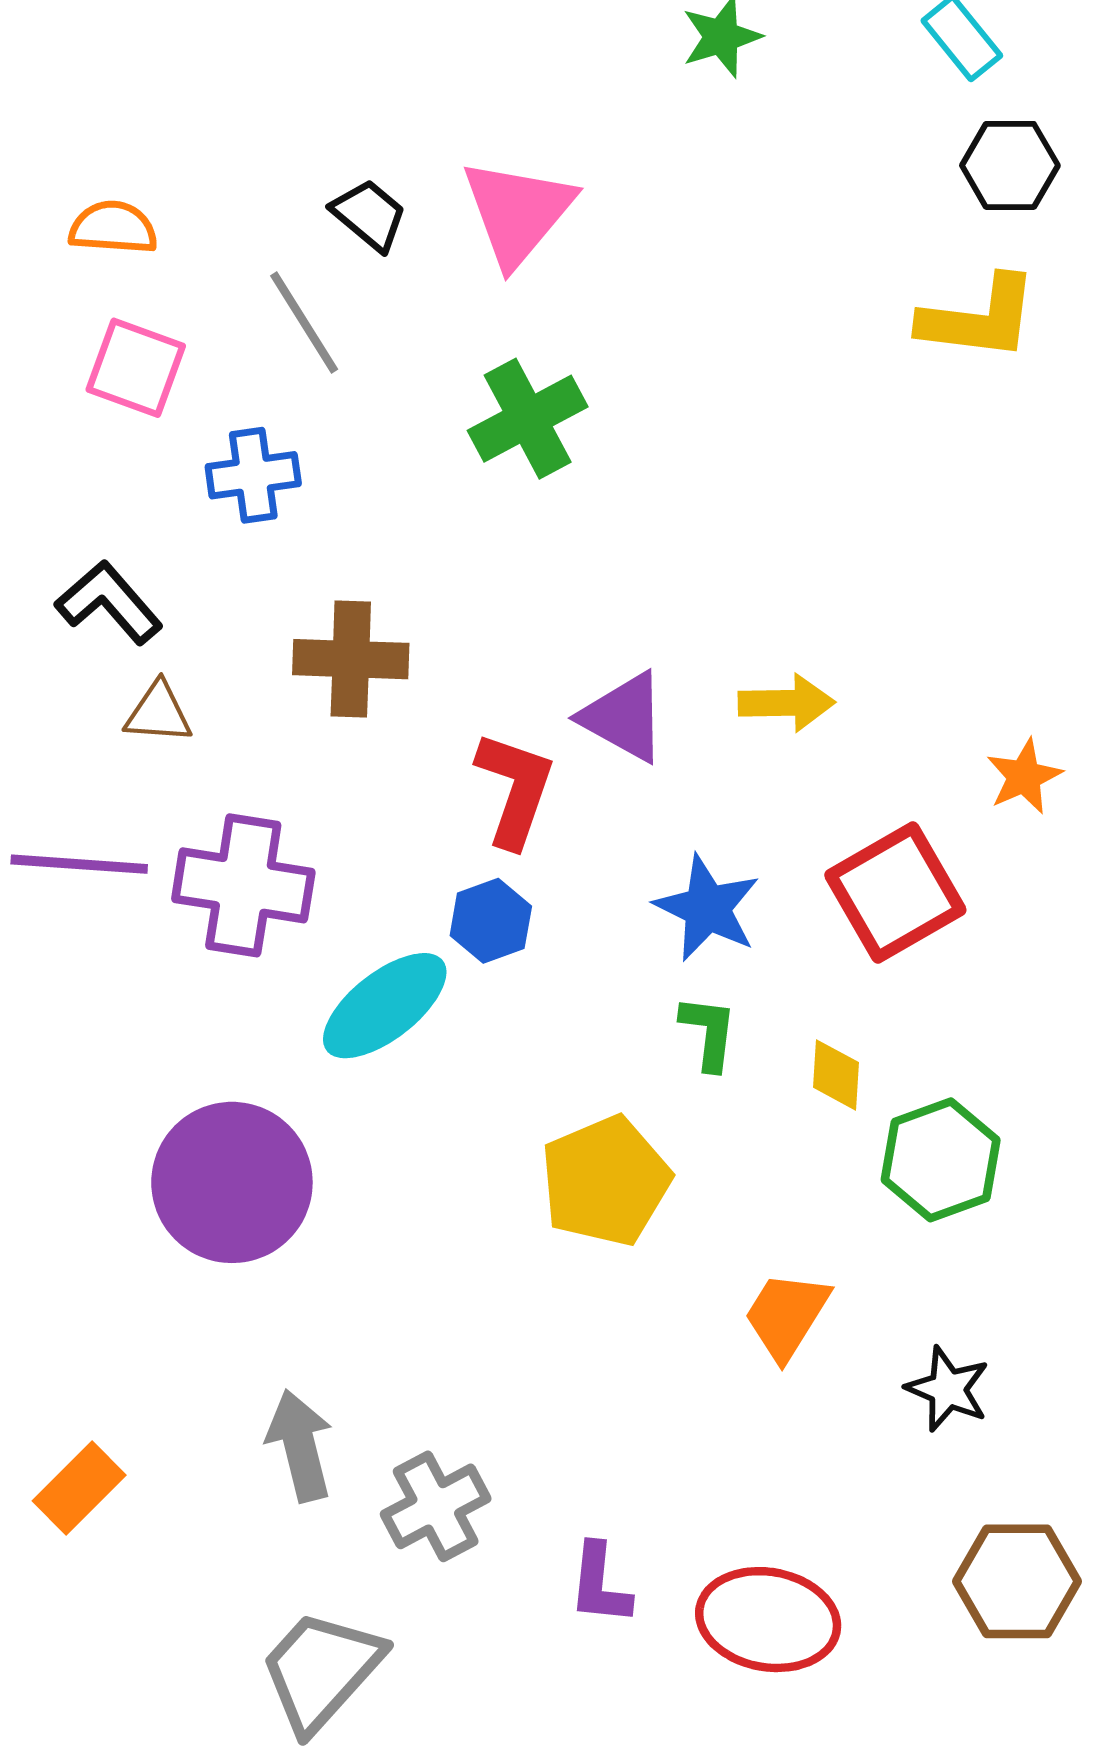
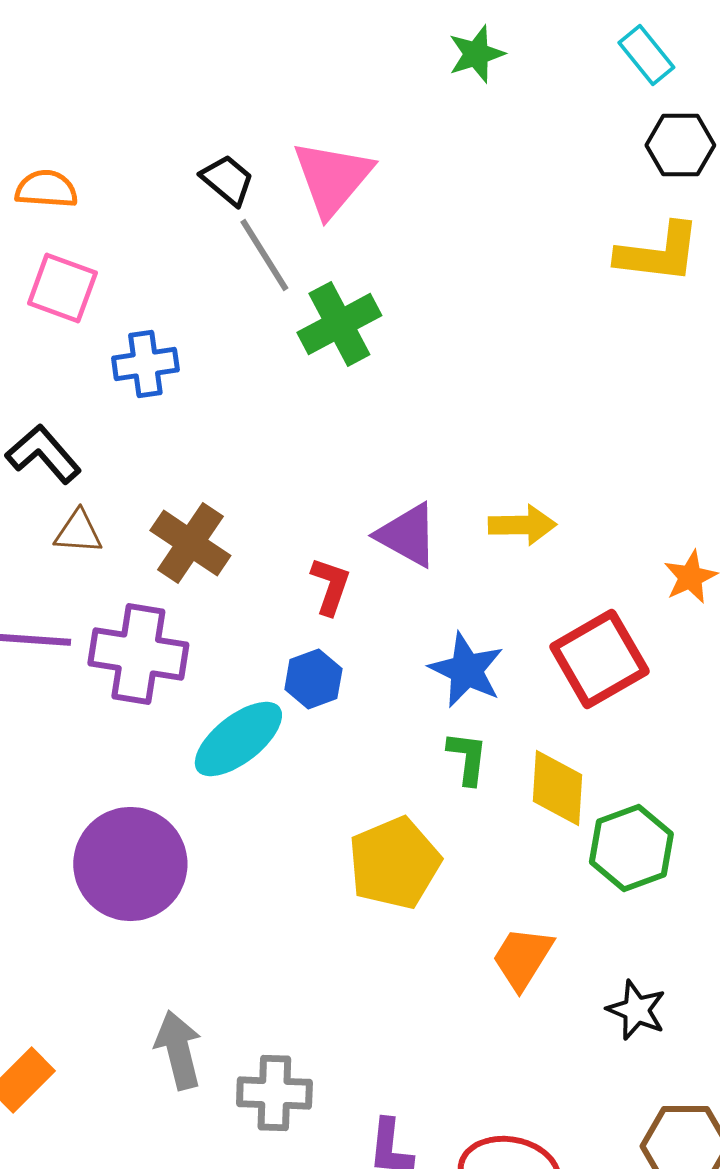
gray line: (304, 322) -> (264, 255), moved
brown cross: (351, 659) -> (190, 543), moved, turned 32
red L-shape: (515, 789) -> (330, 586), size x0.7
yellow diamond: (836, 1075) -> (557, 788), size x1.5
gray cross: (436, 1506) -> (274, 1093), turned 30

